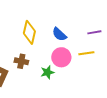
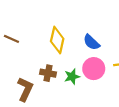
green star: (47, 72) -> (72, 77), moved

